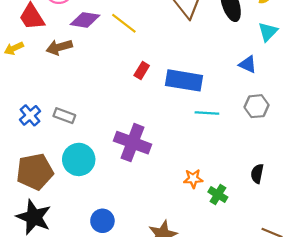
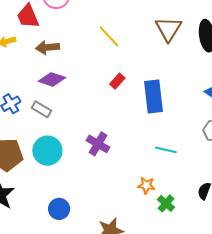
purple diamond: (85, 20) -> (52, 79), moved
blue rectangle: (184, 80) -> (153, 96), turned 64
cyan line: (207, 113) -> (166, 150), moved
purple cross: (132, 143) -> (98, 144), size x0.7

